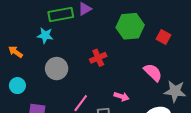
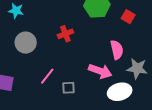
pink semicircle: (153, 72) -> (117, 50), turned 30
pink arrow: (122, 96) -> (100, 71), moved, size x1.6

